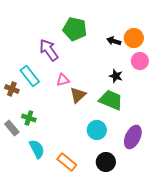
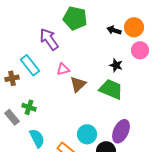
brown cross: (12, 89) -> (12, 78), turned -32
cyan circle: (97, 130) -> (87, 134), moved
purple ellipse: (133, 137) -> (121, 131), moved

